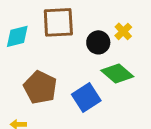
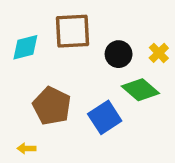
yellow cross: (123, 31) -> (159, 53), moved

